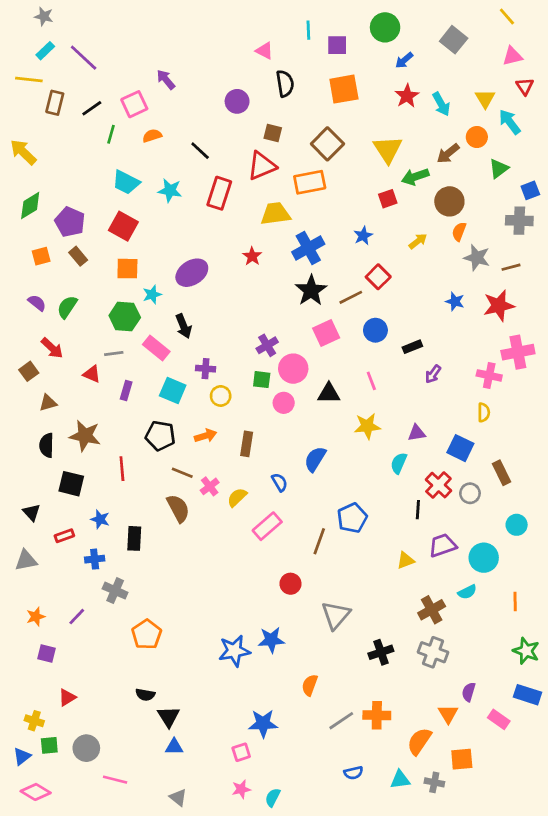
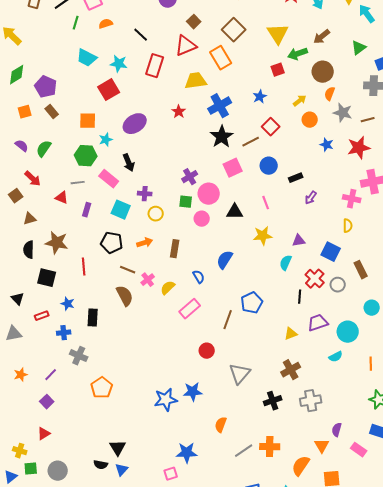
brown square: (273, 133) -> (194, 22), turned 32
orange circle: (477, 137) -> (310, 120), moved
orange rectangle: (310, 182) -> (221, 58), turned 70
red square: (123, 226) -> (109, 90), moved, turned 30
brown cross: (432, 610) -> (291, 370), moved
gray cross: (433, 652) -> (311, 401), turned -30
purple square: (47, 654) -> (47, 402), moved, turned 32
black semicircle: (145, 695) -> (101, 465), moved
blue triangle: (174, 747) -> (122, 470), turned -48

